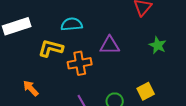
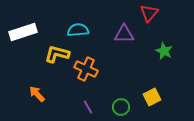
purple triangle: (110, 45) -> (124, 34), moved
orange cross: (80, 63) -> (86, 69), turned 35

